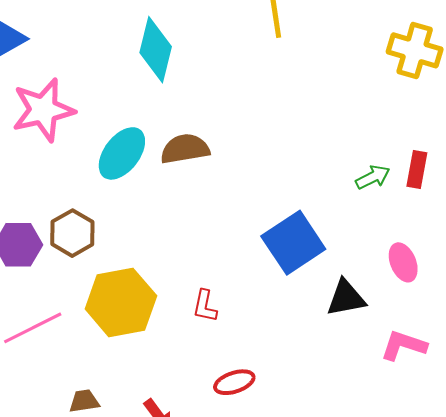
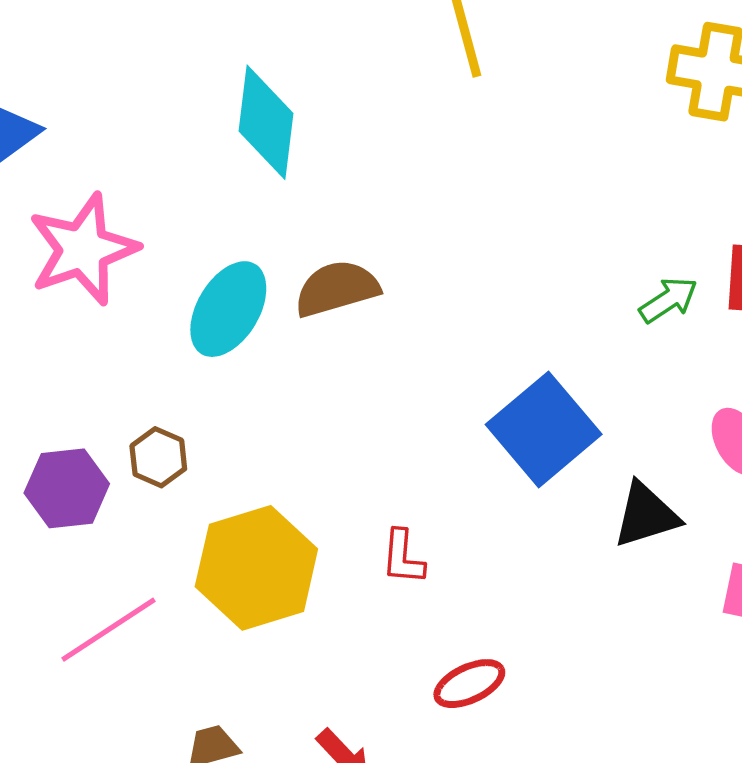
brown hexagon: (72, 233) -> (158, 457), size x0.7

